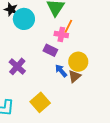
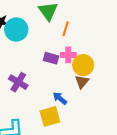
pink cross: (61, 34) -> (68, 55), moved
blue arrow: (61, 71) -> (60, 98), moved
yellow square: (40, 102) -> (50, 116), turned 36

